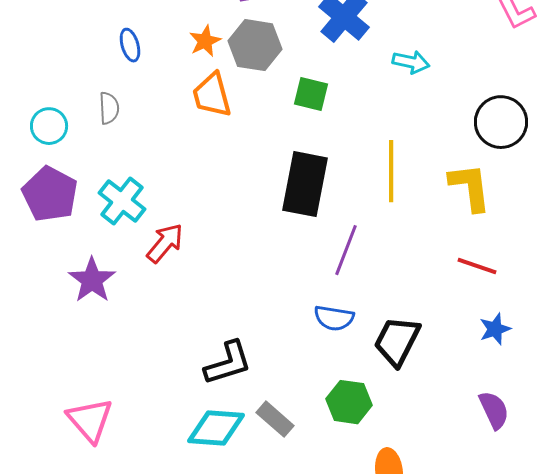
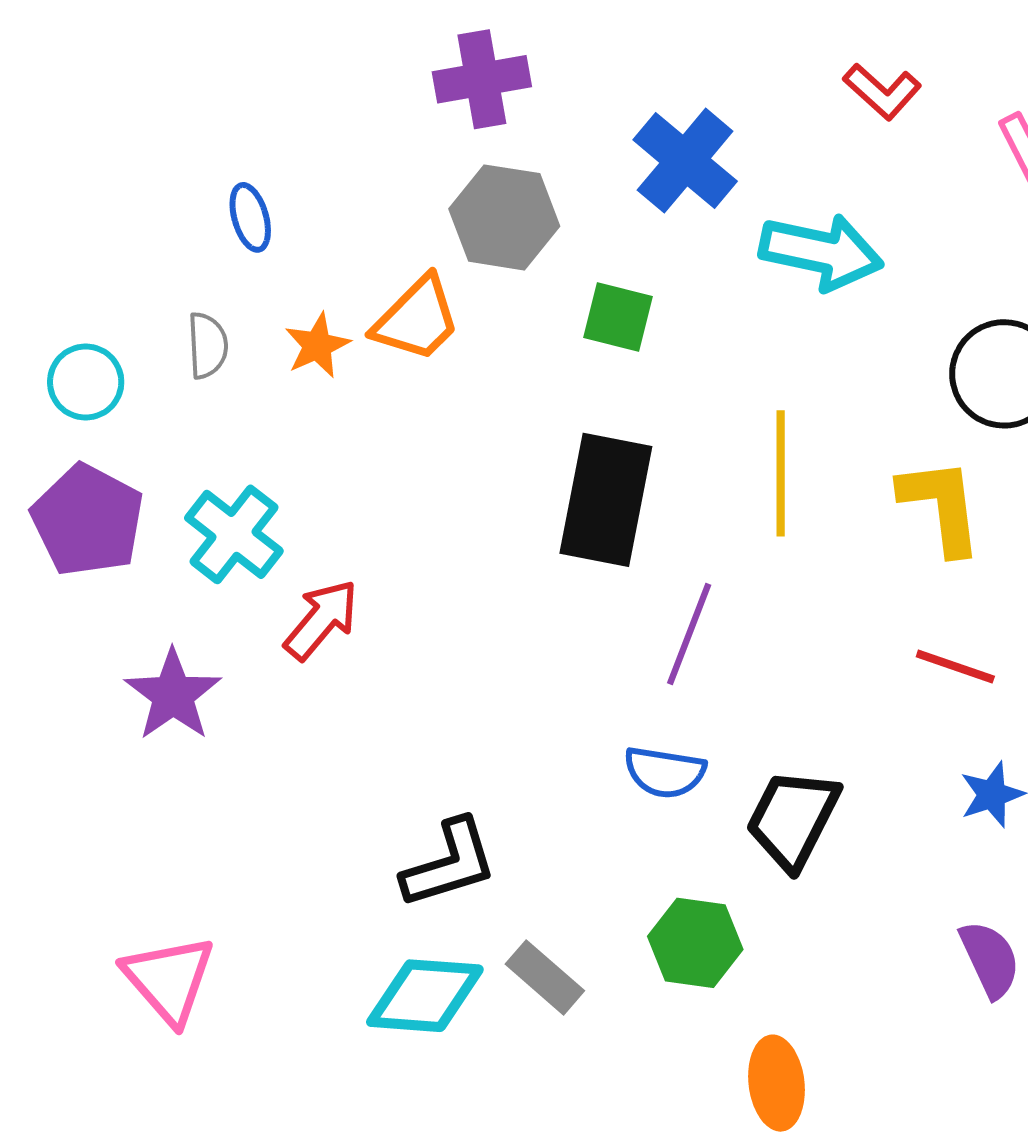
orange star: (205, 41) -> (317, 345), moved
cyan arrow: (411, 62) -> (821, 252), size x1.6
orange trapezoid: (212, 95) -> (417, 319), turned -120

